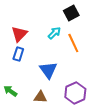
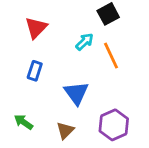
red triangle: (19, 34) -> (36, 28), moved
brown triangle: (40, 97) -> (65, 130), turned -48

